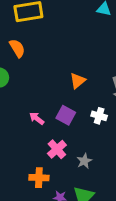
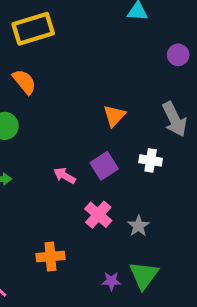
purple square: (66, 115) -> (104, 166), turned 36
orange cross: (39, 178) -> (50, 256), moved

